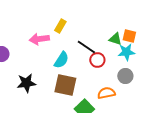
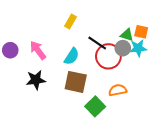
pink arrow: (39, 39) -> (38, 50), moved, turned 60
red circle: (97, 60) -> (108, 56), size x1.6
gray circle: (125, 76) -> (123, 48), moved

